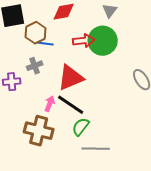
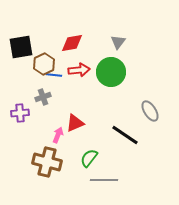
red arrow: (84, 41) -> (79, 70), moved
red triangle: (71, 78) -> (75, 123), moved, size x0.7
black line: (71, 105) -> (125, 135), moved

